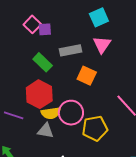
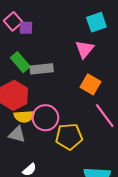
cyan square: (99, 17) -> (96, 22), moved
gray rectangle: (70, 50) -> (42, 69), moved
orange square: (87, 76) -> (91, 84), moved

